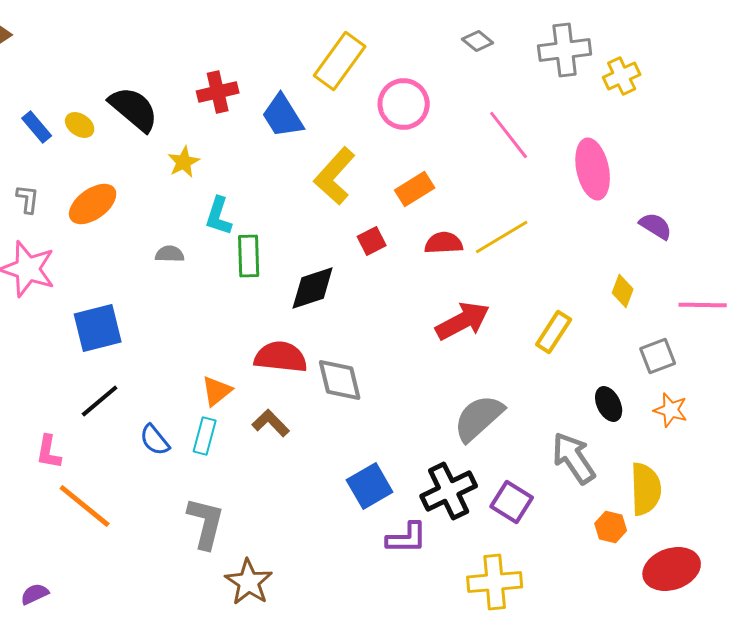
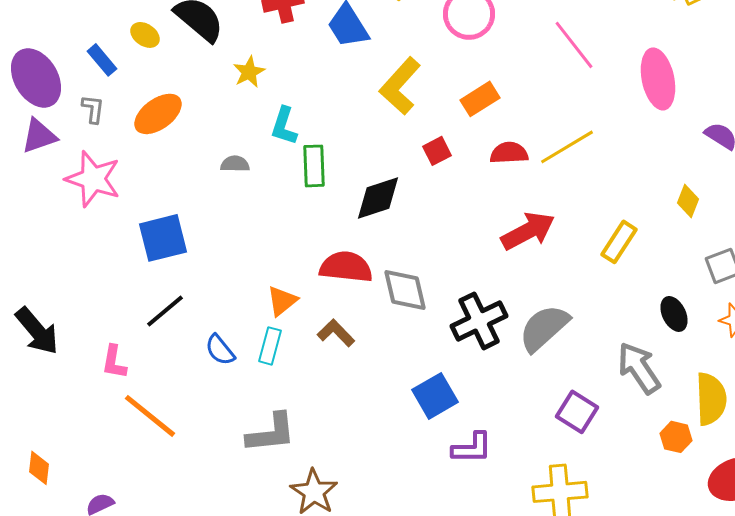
blue rectangle: (37, 127) -> (102, 60), moved
black cross: (449, 491) -> (479, 321), moved
gray L-shape: (206, 523) -> (271, 433), turned 70

